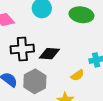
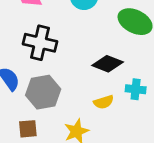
black diamond: (49, 54) -> (108, 64), moved

